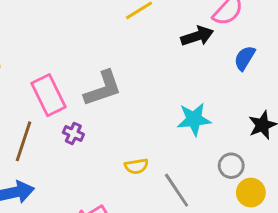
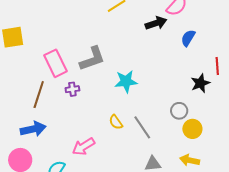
cyan star: (194, 119) -> (126, 81), moved
purple cross: (73, 133) -> (72, 89), turned -32
yellow semicircle: (136, 166) -> (116, 122), moved, turned 63

